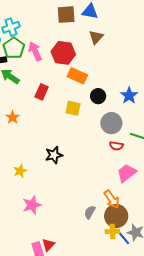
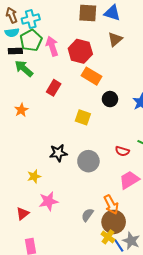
yellow square: (73, 108) -> (83, 117), moved
gray circle: (111, 123) -> (88, 161), moved
yellow star: (20, 171) -> (34, 176), moved
pink star: (32, 205) -> (48, 201), moved
yellow cross: (112, 231) -> (108, 237), turned 32
red triangle: (48, 245) -> (23, 214), moved

